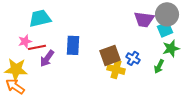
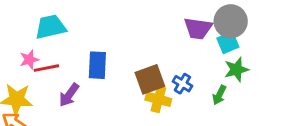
purple arrow: (47, 58) -> (69, 95), moved

